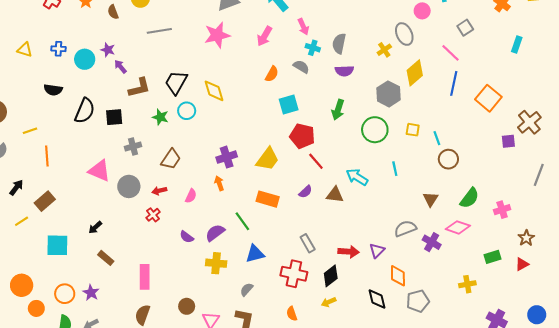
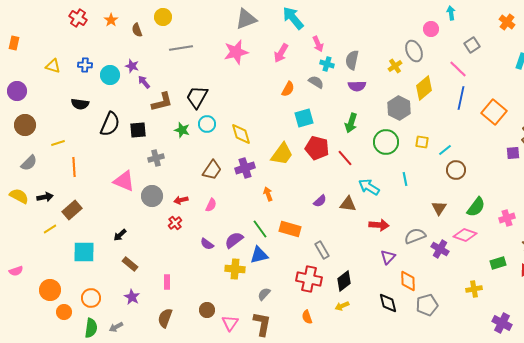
yellow diamond: (214, 91) -> (241, 134), moved
cyan line: (437, 138) -> (445, 150), turned 72
brown trapezoid: (171, 159) -> (212, 170), moved
yellow trapezoid: (268, 159) -> (282, 154), moved
red line: (316, 161) -> (345, 158), moved
orange arrow: (219, 183) -> (268, 194), moved
black arrow: (16, 188) -> (45, 197), turned 42
orange rectangle: (268, 199) -> (290, 229), moved
red arrow: (349, 252) -> (379, 225), moved
blue triangle: (255, 254) -> (259, 255), moved
pink rectangle: (145, 277) -> (167, 282), size x0.6
purple star: (91, 293) -> (132, 297), moved

